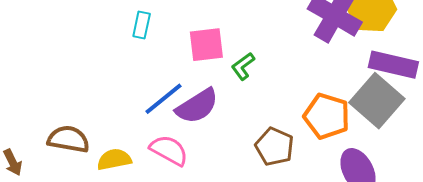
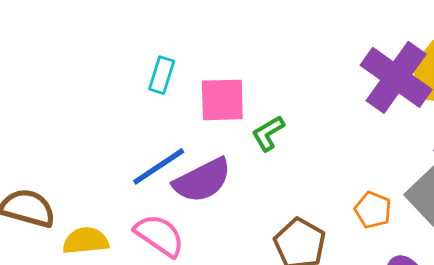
cyan rectangle: (142, 25) -> (162, 75), moved
orange pentagon: (327, 116) -> (373, 210), size x0.6

